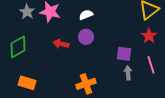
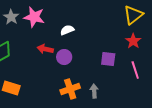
white semicircle: (86, 15) -> (67, 30), moved
purple circle: (86, 37) -> (64, 57), moved
gray arrow: (128, 73) -> (94, 91), moved

